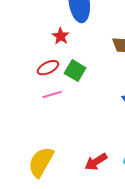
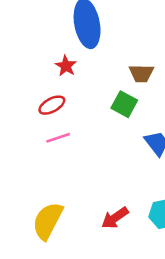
green square: (75, 71) -> (124, 104), moved

